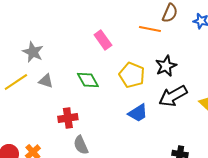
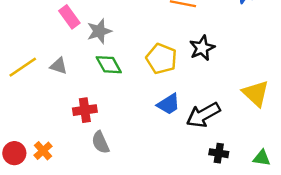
pink rectangle: (103, 40) -> (69, 17), moved
gray star: (33, 52) -> (99, 31), moved, turned 30
black arrow: (173, 96) -> (203, 115), moved

